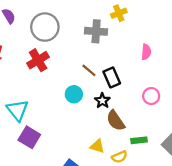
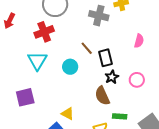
black star: (102, 101) -> (112, 77), moved
cyan triangle: (17, 110) -> (37, 61), moved
purple square: (29, 137) -> (25, 97), turned 36
yellow triangle: (97, 146) -> (68, 114), moved

